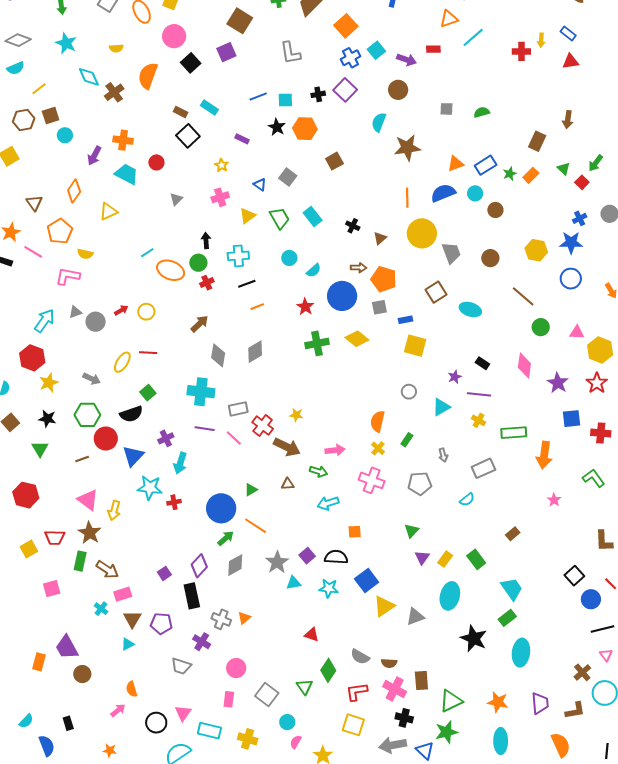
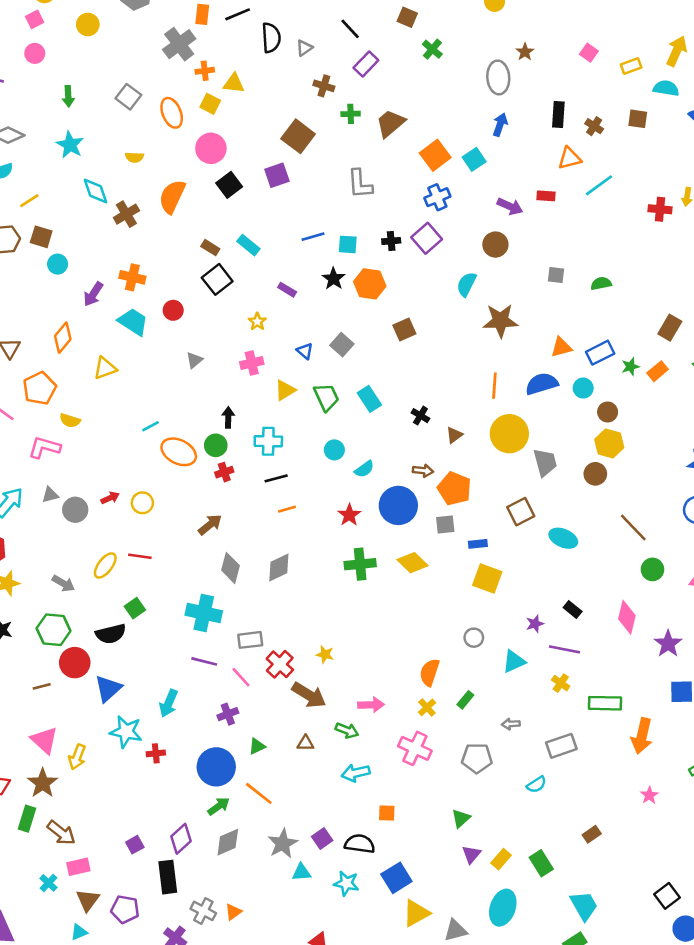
cyan square: (376, 50) -> (474, 159), moved
brown square: (51, 116) -> (41, 237), turned 30
yellow hexagon: (536, 250) -> (609, 443), moved
purple cross: (166, 438) -> (228, 714), moved
gray arrow: (443, 455) -> (511, 724), turned 96

